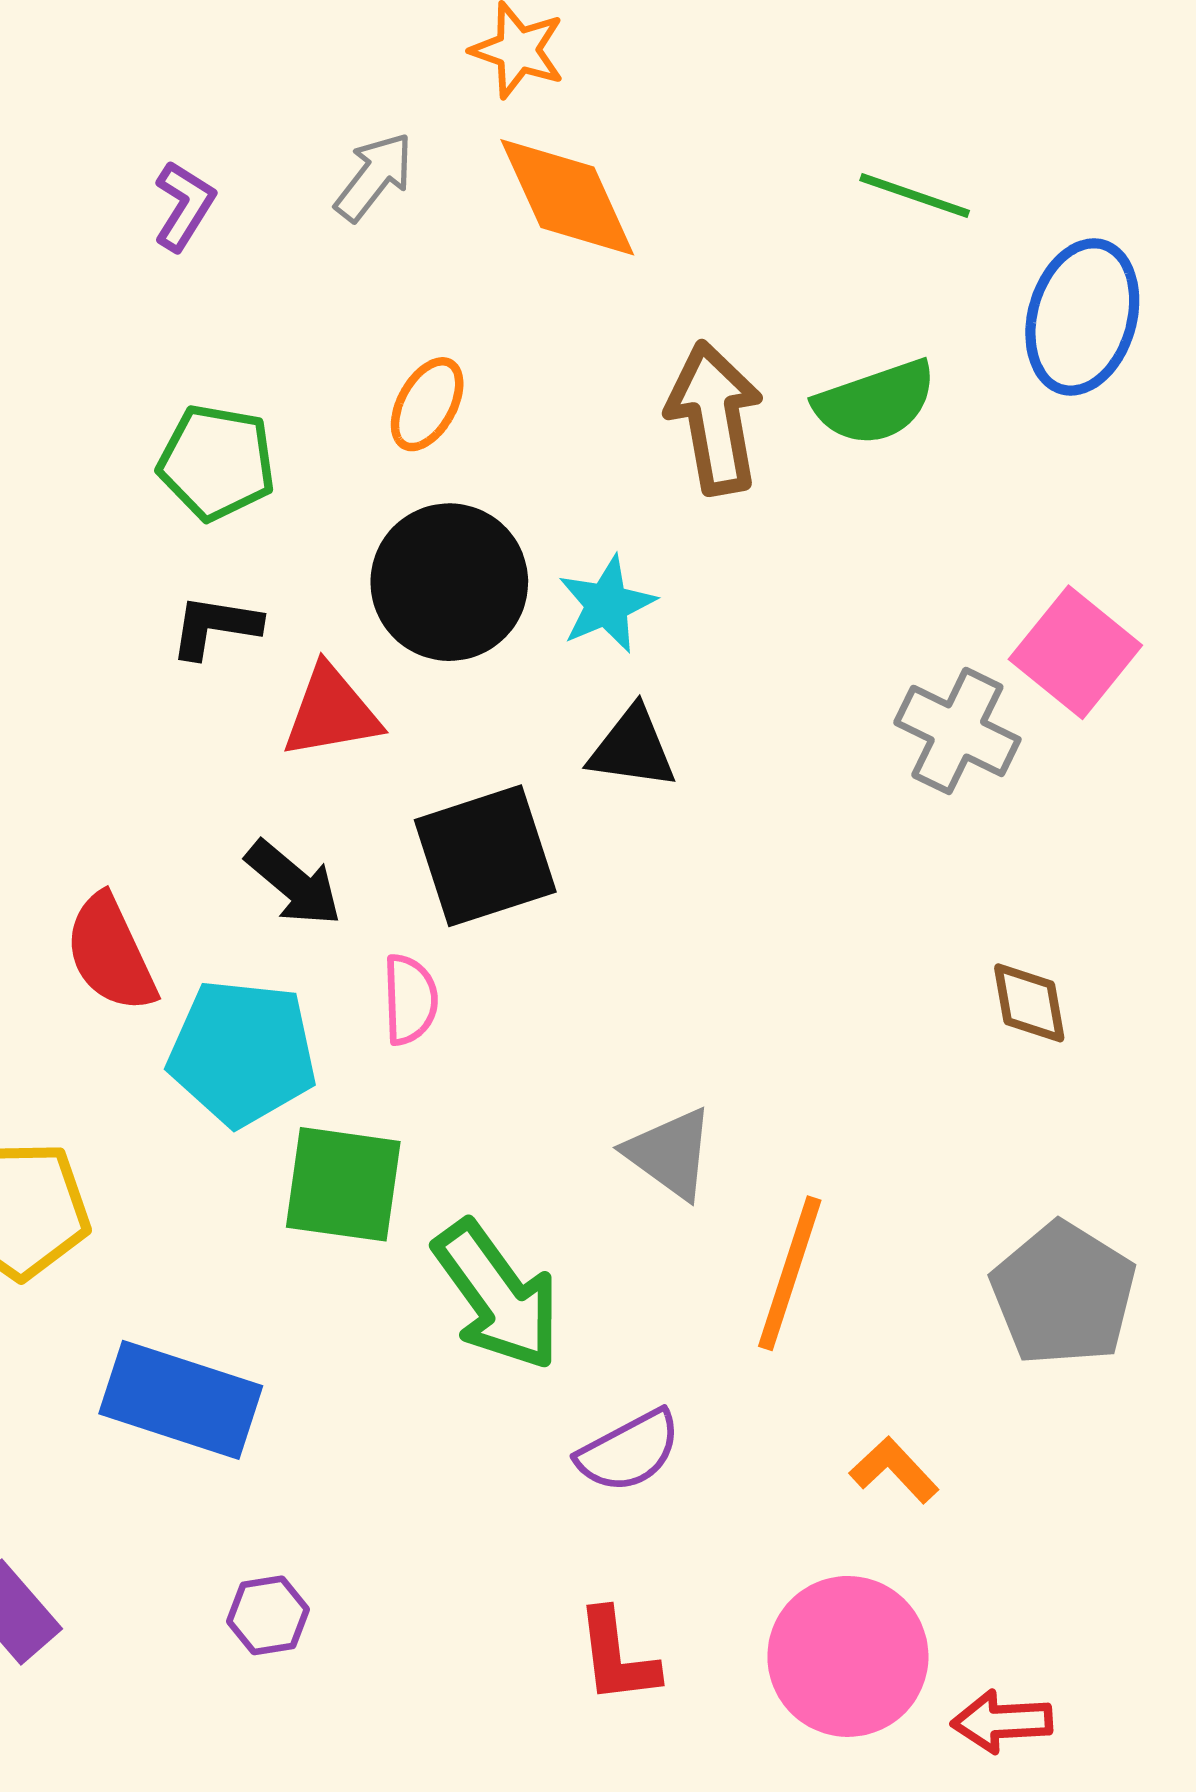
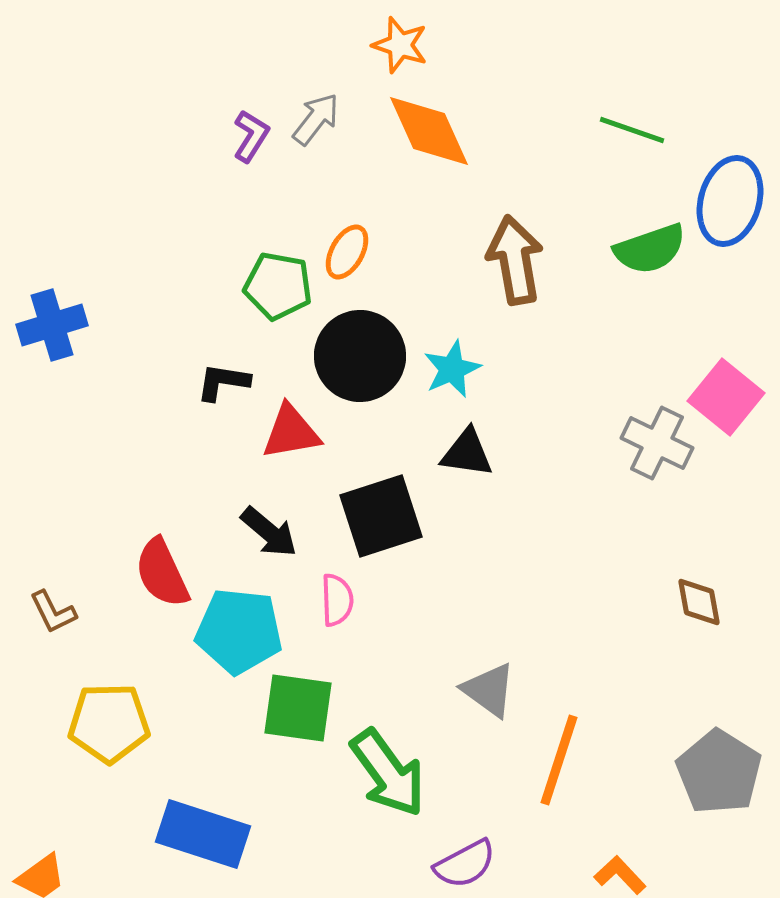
purple L-shape: (184, 206) -> (251, 136), moved
green semicircle: (875, 402) -> (650, 249), moved
green pentagon: (217, 462) -> (278, 286), moved

